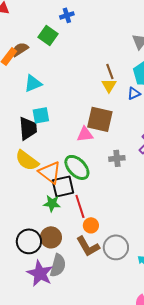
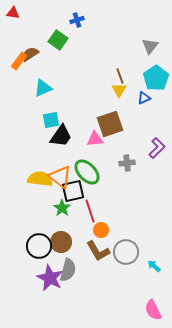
brown square: (100, 119) -> (110, 124), turned -32
black trapezoid: (28, 128) -> (61, 136), moved, turned 40
yellow semicircle: (27, 160) -> (40, 179), moved, turned 150
green star: (52, 203) -> (62, 208), turned 30

